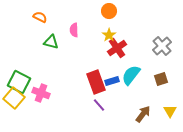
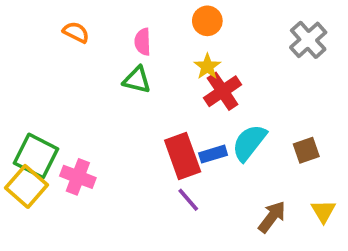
pink semicircle: (74, 30) -> (143, 42), moved
green triangle: (51, 42) -> (137, 80), moved
gray cross: (162, 46) -> (308, 40), moved

